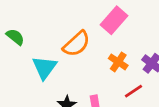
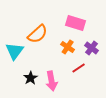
pink rectangle: (114, 20) -> (76, 23), moved, turned 66

